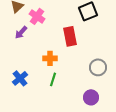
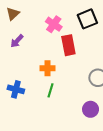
pink cross: (37, 16) -> (54, 24), moved
blue cross: (20, 78) -> (16, 89), turned -35

